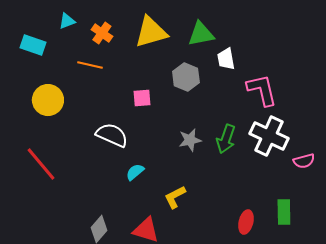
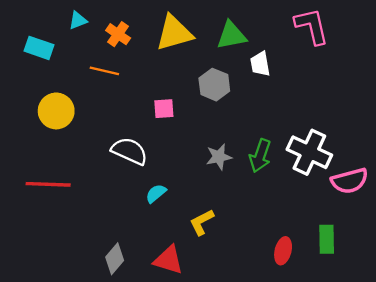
pink L-shape: (262, 90) -> (312, 26), moved
pink semicircle: (304, 161) -> (350, 181), size x1.5
red line: (41, 164) -> (48, 184), turned -48

